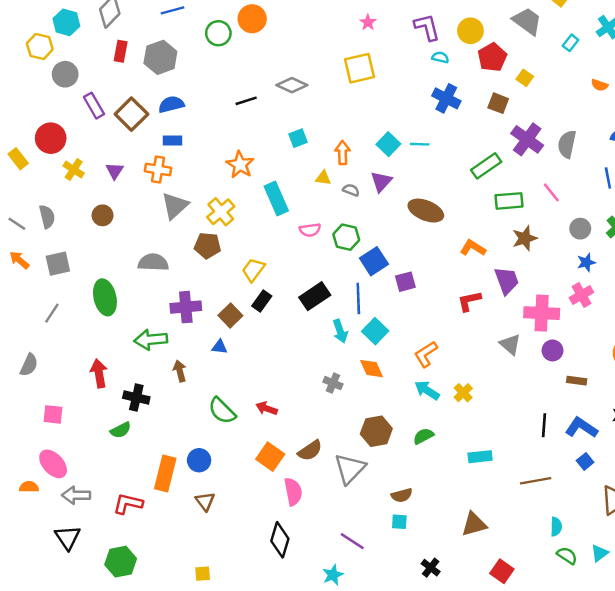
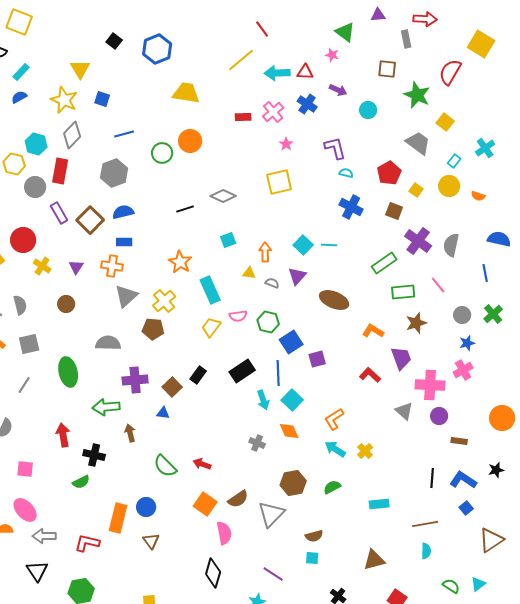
yellow circle: (470, 31) -> (449, 186), moved
red rectangle: (121, 51) -> (60, 171), moved, size x1.4
yellow trapezoid: (253, 270) -> (211, 327), moved
red L-shape: (469, 301) -> (370, 375), turned 55
cyan semicircle: (556, 527) -> (426, 551), moved

